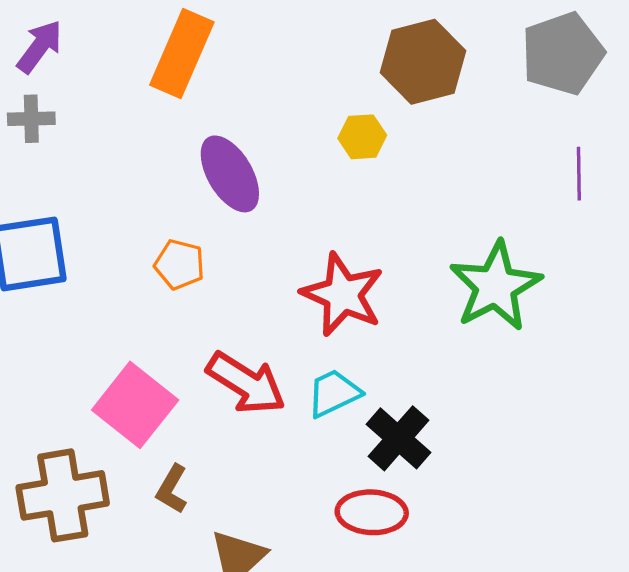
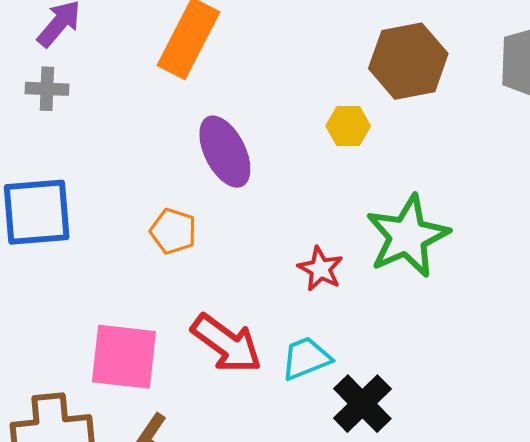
green star: (496, 286) -> (407, 236), moved
red star: (343, 295) -> (320, 269), size x0.6
pink square: (135, 405) -> (124, 357), turned -36

